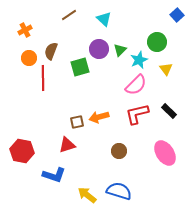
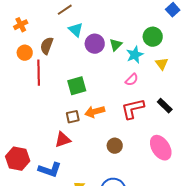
cyan triangle: (104, 19) -> (76, 30), moved
green square: (80, 67) -> (77, 86), moved
pink semicircle: (136, 85) -> (132, 80), size x0.6
red hexagon: (22, 151) -> (18, 159), moved

